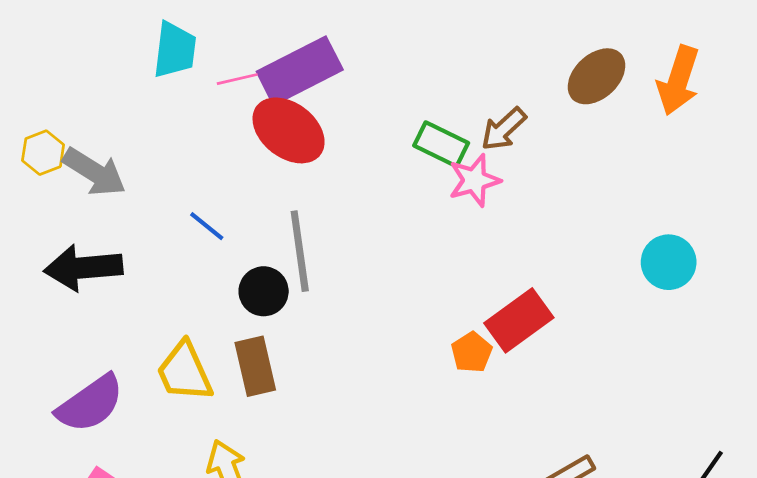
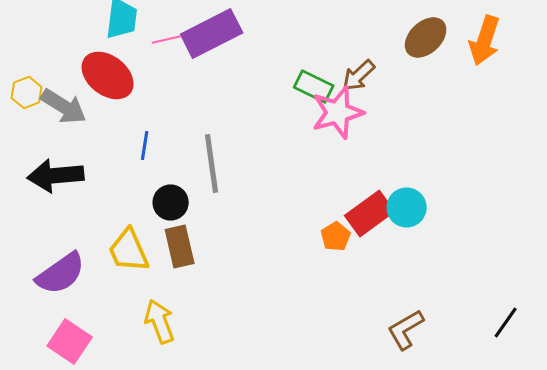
red ellipse: (289, 130) -> (108, 75), moved
pink star: (474, 180) -> (338, 112), size x1.4
blue line: (207, 226) -> (145, 145), turned 60
cyan circle: (669, 262) -> (407, 207), moved
black circle: (264, 291) -> (171, 202), moved

